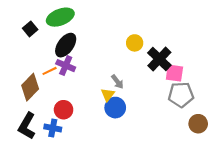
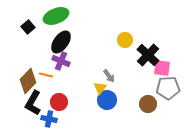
orange line: (50, 71) -> (46, 75), moved, turned 40
brown circle: (198, 124) -> (148, 104), moved
black L-shape: (27, 126) -> (33, 103), moved

